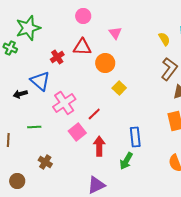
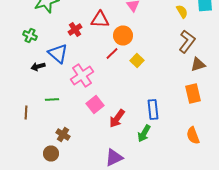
green cross: (10, 48) -> (30, 36), moved
red line: (94, 114) -> (112, 54), moved
red arrow: (99, 146) -> (117, 118), turned -144
brown circle: (17, 181) -> (51, 154), moved

